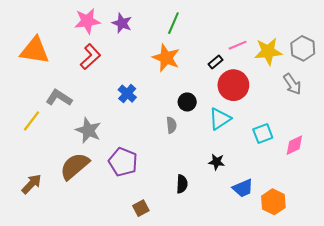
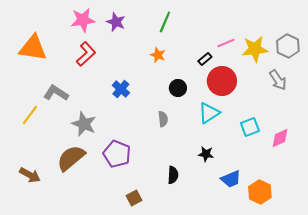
orange star: (166, 58) -> (158, 55), size x0.6
black circle: (187, 102) -> (178, 88), moved
brown arrow: (32, 184) -> (30, 175), turned 75

